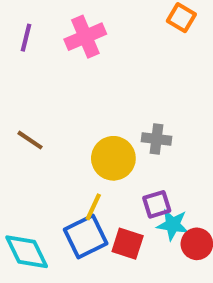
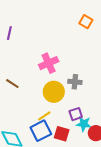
pink cross: (85, 37) -> (49, 63), moved
yellow line: (93, 207) -> (44, 116), turned 32

